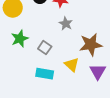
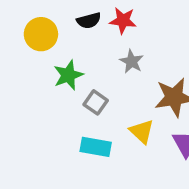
green star: (20, 39) -> (68, 75), moved

